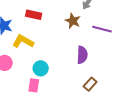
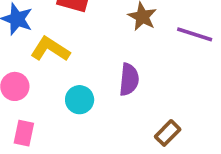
purple semicircle: (82, 55) -> (129, 80), moved
pink rectangle: (34, 85) -> (24, 133), moved

